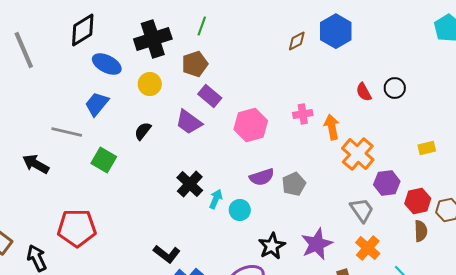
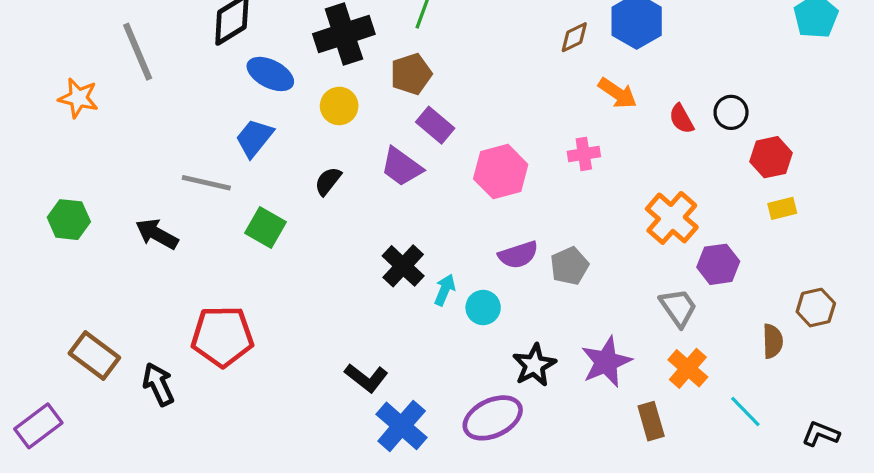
orange arrow: (332, 127) -> (617, 93), moved, turned 135
red hexagon: (418, 201) -> (771, 157), moved

